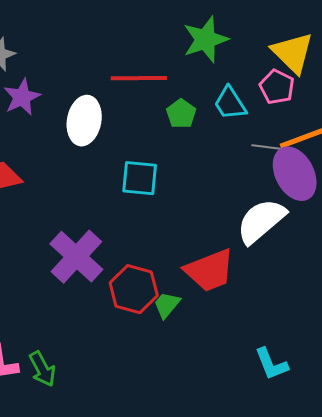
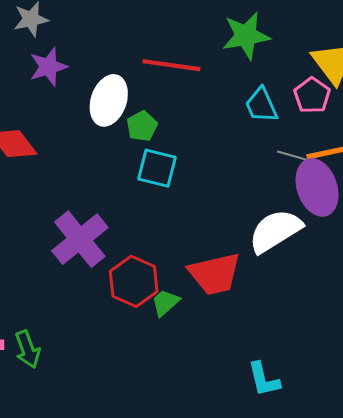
green pentagon: (181, 114) -> (142, 126), moved

